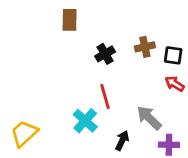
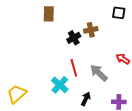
brown cross: (145, 47) -> (91, 30), moved
black square: (173, 55) -> (119, 13), moved
gray arrow: (149, 118) -> (99, 73), moved

